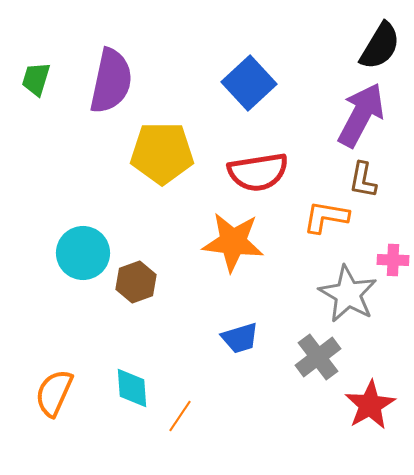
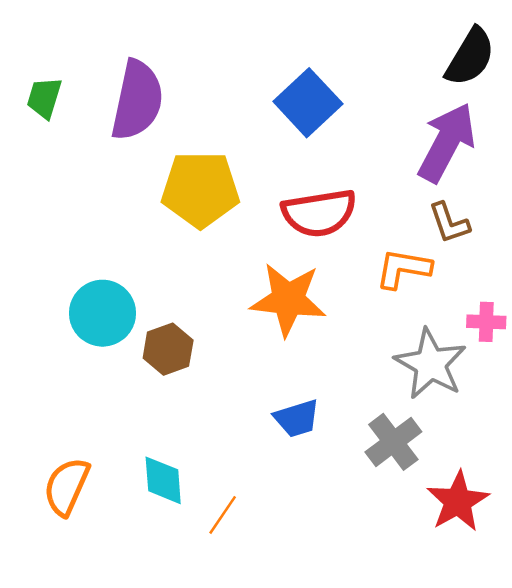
brown L-shape: (363, 180) -> (449, 223), turned -30

